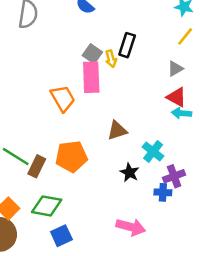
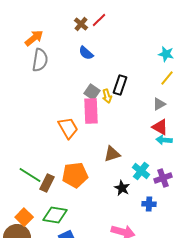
purple cross: (174, 176) -> (163, 178), moved

